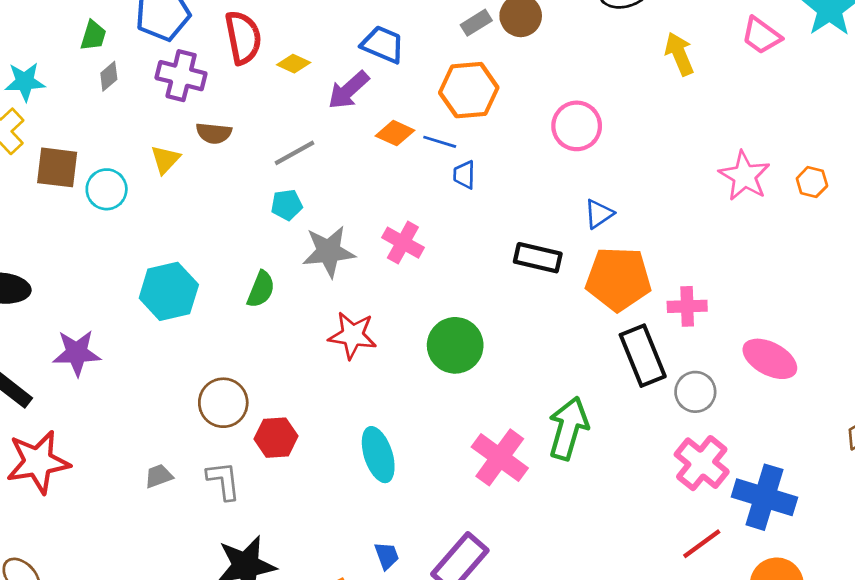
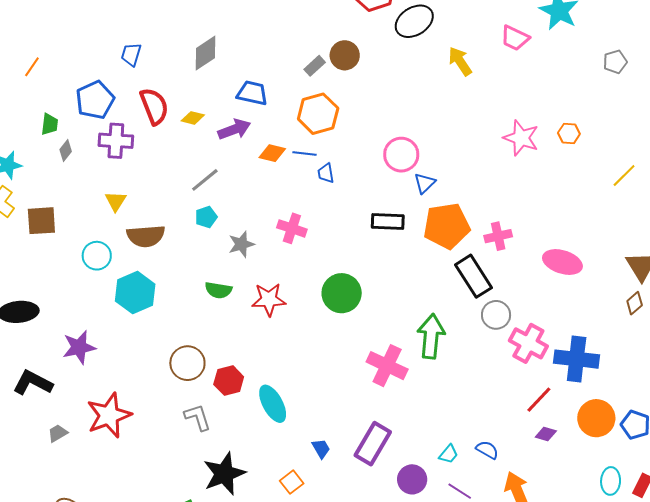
purple arrow: (348, 90) -> (234, 129), turned -148
pink circle: (577, 126) -> (401, 155), moved
brown semicircle: (214, 133) -> (146, 236), moved, size x1.5
cyan circle: (107, 189) -> (97, 256), moved
gray star: (329, 252) -> (241, 244), size x0.7
green semicircle: (261, 289) -> (218, 290), moved, turned 88
gray circle: (695, 392) -> (496, 315), moved
cyan ellipse: (378, 455) -> (273, 404), moved
red star: (38, 462) -> (109, 415), moved
gray trapezoid: (159, 476) -> (58, 433), moved

